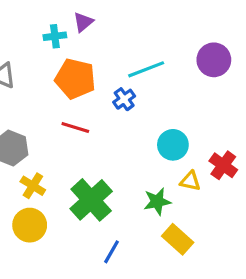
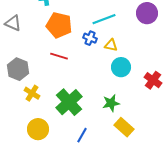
blue cross: (124, 99) -> (90, 38), turned -32
yellow triangle: (190, 181) -> (111, 45), moved
yellow circle: (30, 225) -> (38, 129), moved

